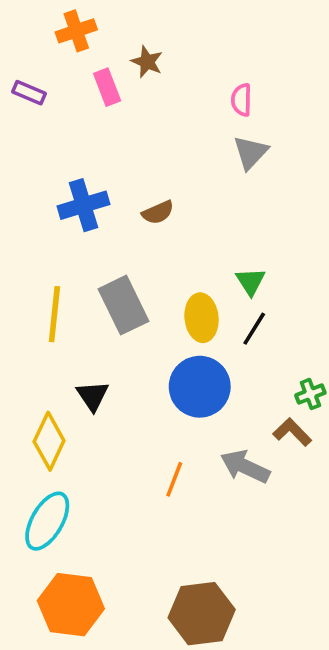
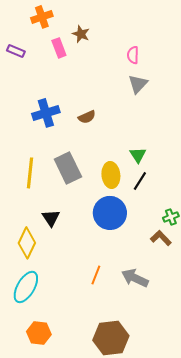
gray arrow: (245, 467) -> (135, 278), moved
orange line: (174, 479) -> (96, 275), moved
orange hexagon: (71, 605) -> (39, 333), size x0.7

